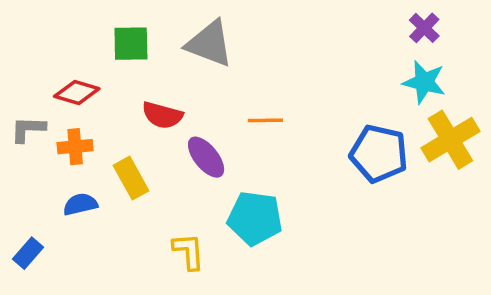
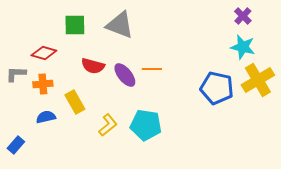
purple ellipse: (206, 157) -> (125, 75), moved
yellow L-shape: (189, 251) -> (108, 125), moved, turned 55

